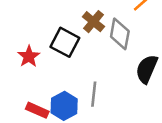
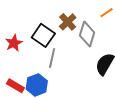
gray line: (94, 94) -> (52, 58), moved

